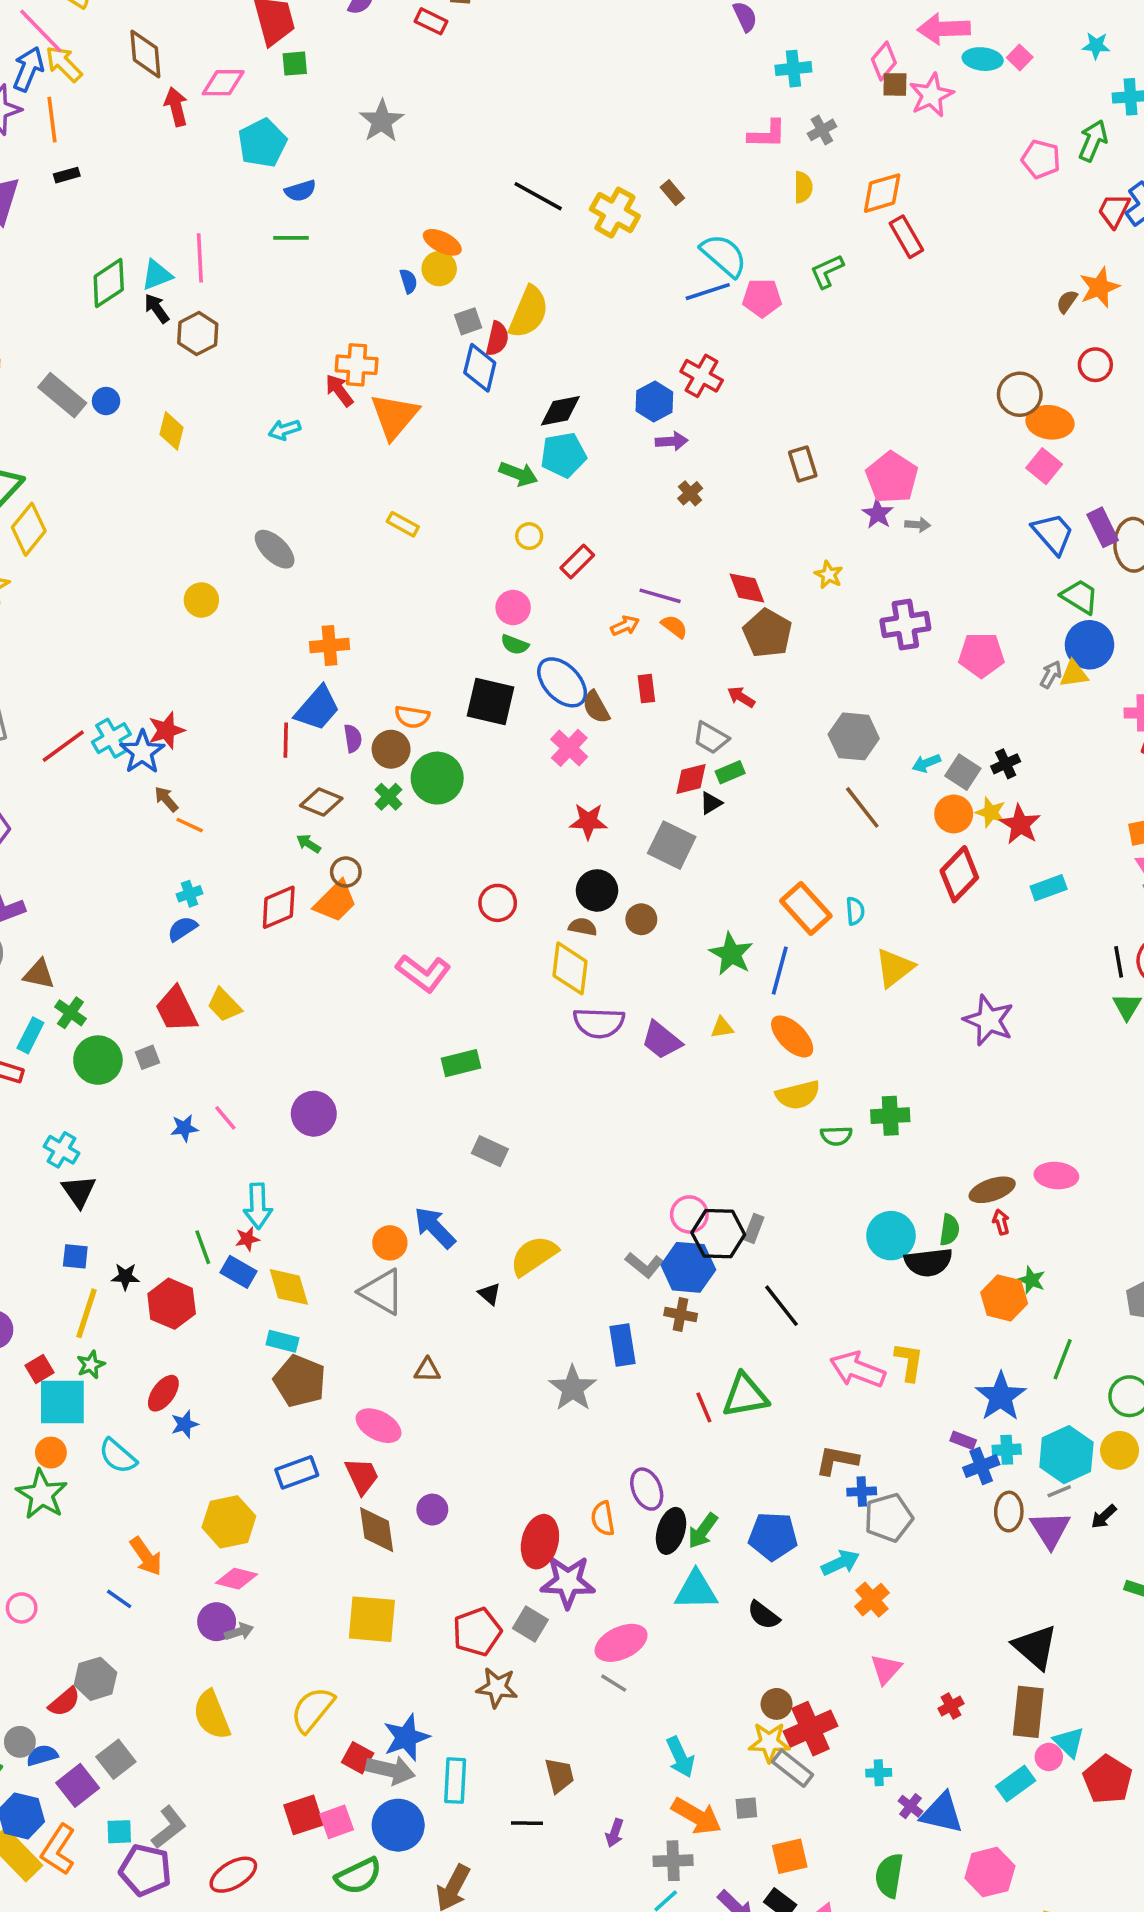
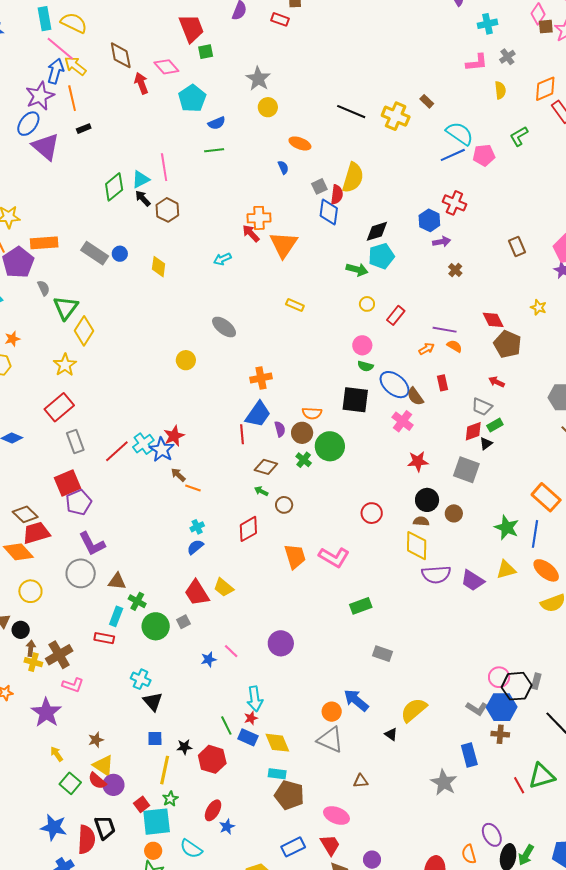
pink diamond: (223, 83) -> (166, 67), turned 55
yellow circle: (439, 269) -> (268, 107), moved
orange trapezoid: (335, 901) -> (295, 556), moved, turned -56
yellow triangle: (722, 1028) -> (506, 570), size x1.5

